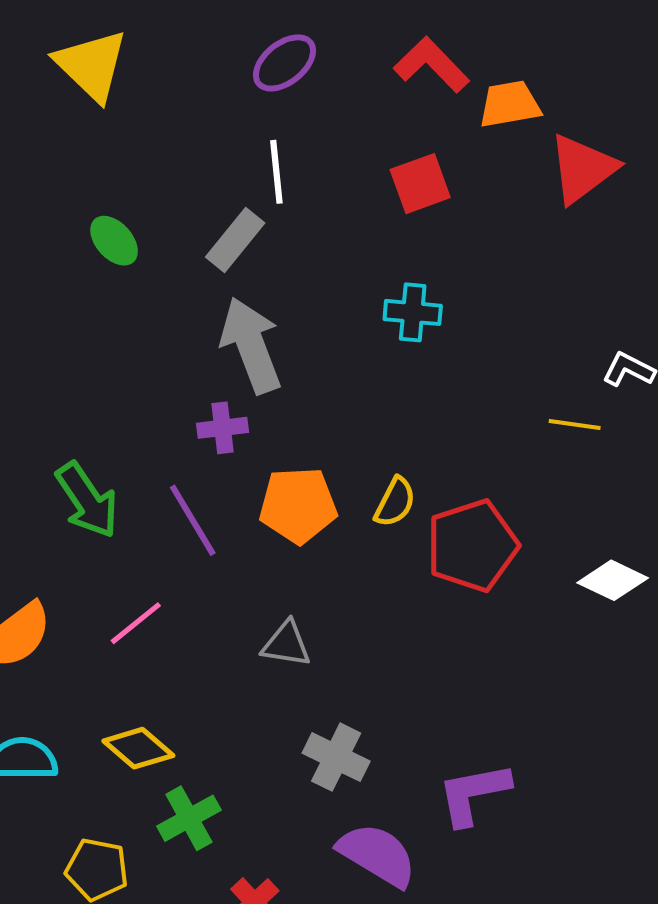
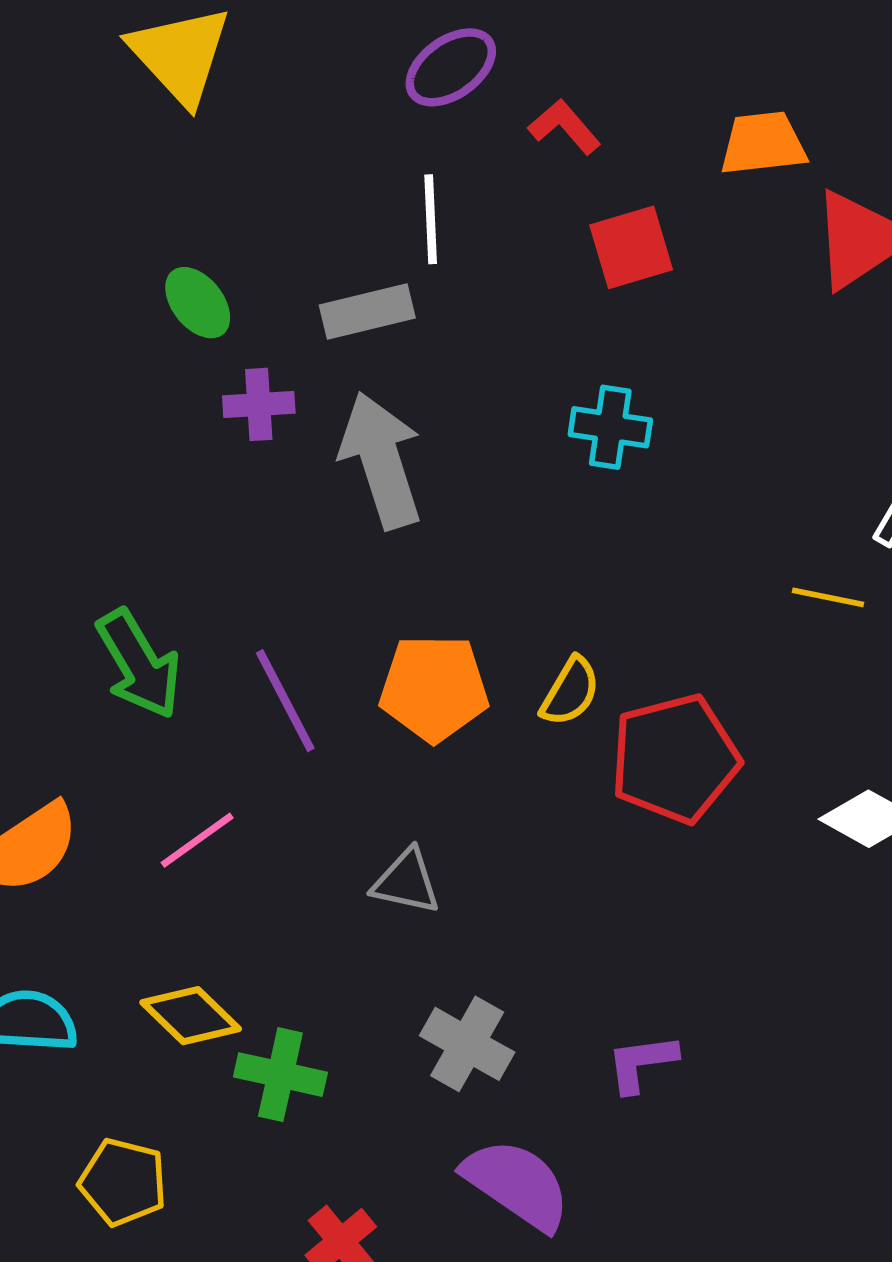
red L-shape: (431, 65) -> (564, 127), moved, size x0.7
gray rectangle: (235, 240) -> (367, 311), turned 34
purple cross: (222, 428) -> (259, 404), moved
purple L-shape: (473, 794) -> (642, 1063), moved, size x0.7
green cross: (189, 818) -> (280, 1075), moved, turned 38

